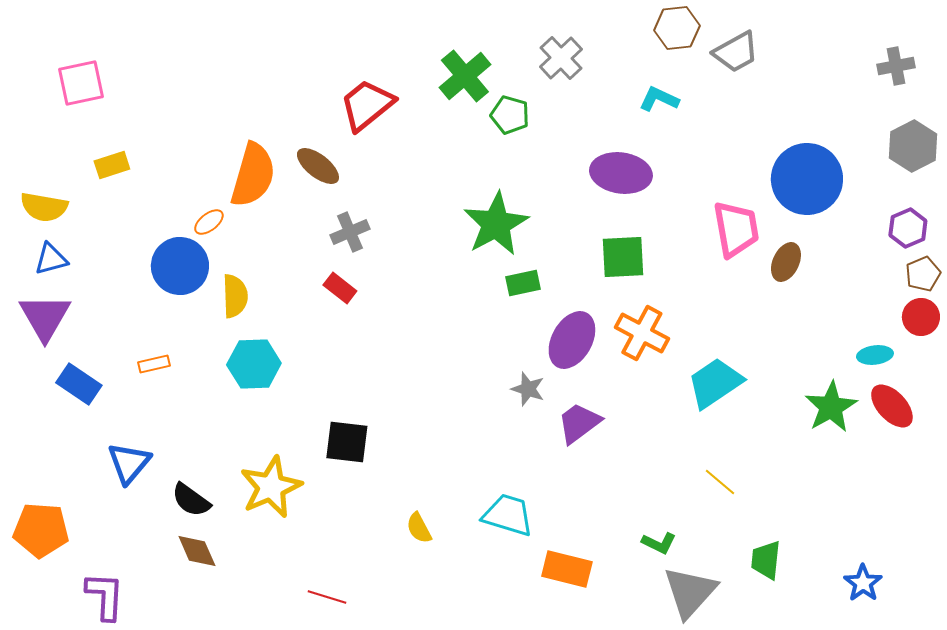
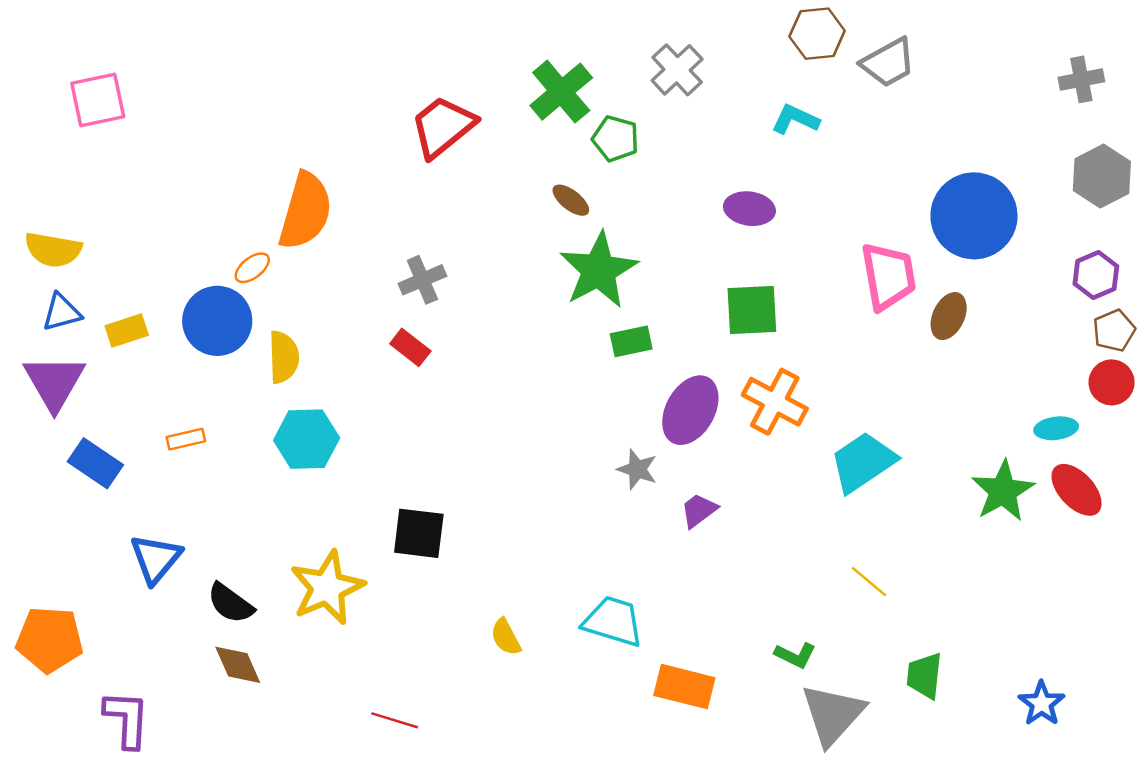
yellow rectangle: (112, 165) -> (127, 331), moved
brown ellipse: (318, 166) -> (571, 200), moved, size x0.7
purple ellipse: (621, 173) -> (749, 209), size x0.7
purple trapezoid: (579, 423) -> (699, 510), size x0.7

